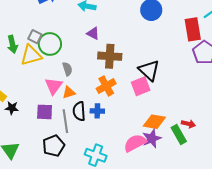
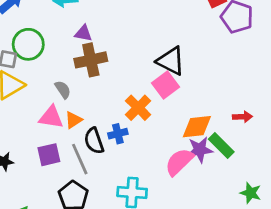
green circle: (50, 44) -> (28, 44), moved
brown cross: (110, 56) -> (91, 60), moved
pink triangle: (54, 86) -> (51, 117), turned -42
orange cross: (106, 86) -> (138, 108), moved
green rectangle: (179, 135) -> (221, 146), moved
purple star: (152, 138) -> (200, 150), turned 30

